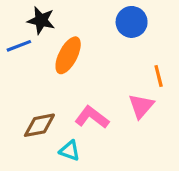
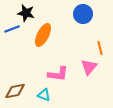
pink L-shape: (92, 117) -> (58, 74), turned 150
brown diamond: (39, 125) -> (15, 91), moved

